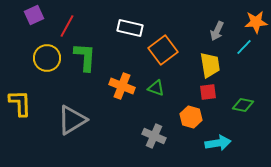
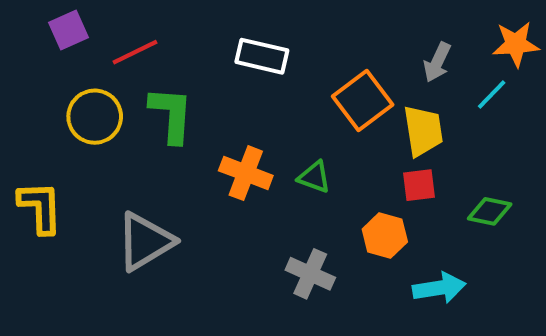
red line: (67, 26) -> (135, 52), turned 35
orange square: (163, 50) -> (363, 101), moved

